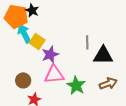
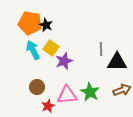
black star: (32, 10) -> (46, 25), moved
cyan arrow: (24, 33) -> (33, 50), moved
pink triangle: (54, 74) -> (67, 95), moved

